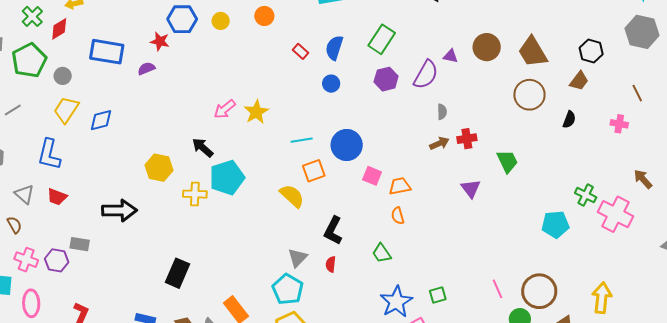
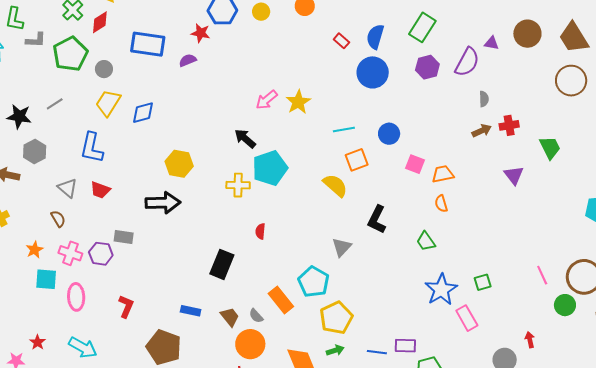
blue circle: (331, 84) -> (373, 72), size x1.8
blue circle: (347, 145) -> (389, 134), size x0.7
yellow hexagon: (159, 168) -> (179, 164), moved
red semicircle: (331, 264) -> (260, 231), moved
cyan pentagon: (288, 289) -> (314, 282), moved

